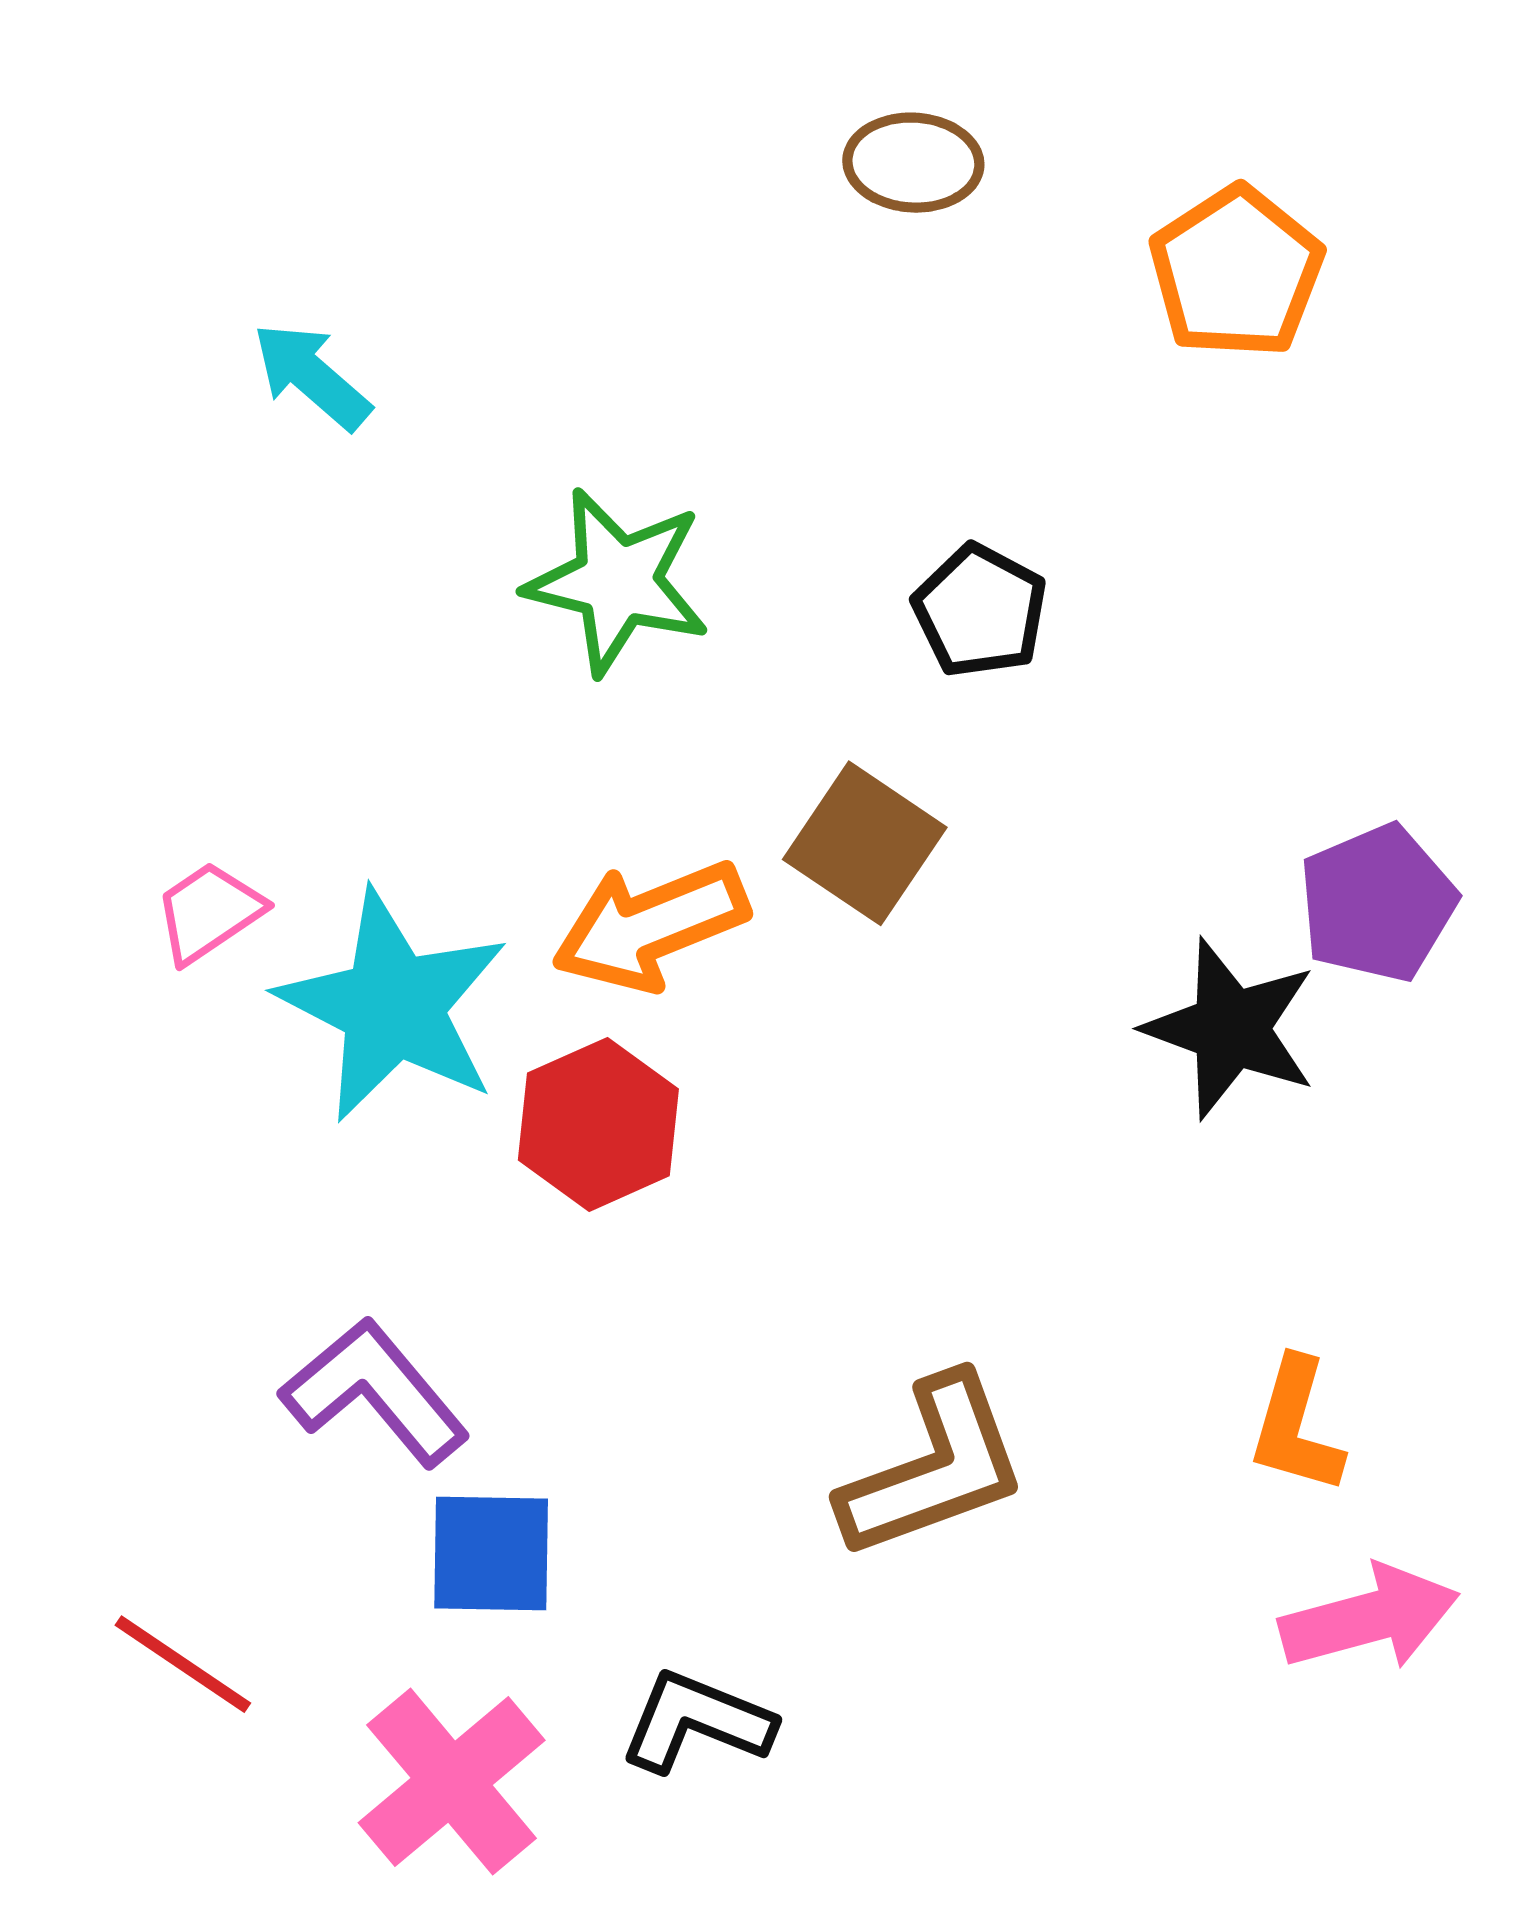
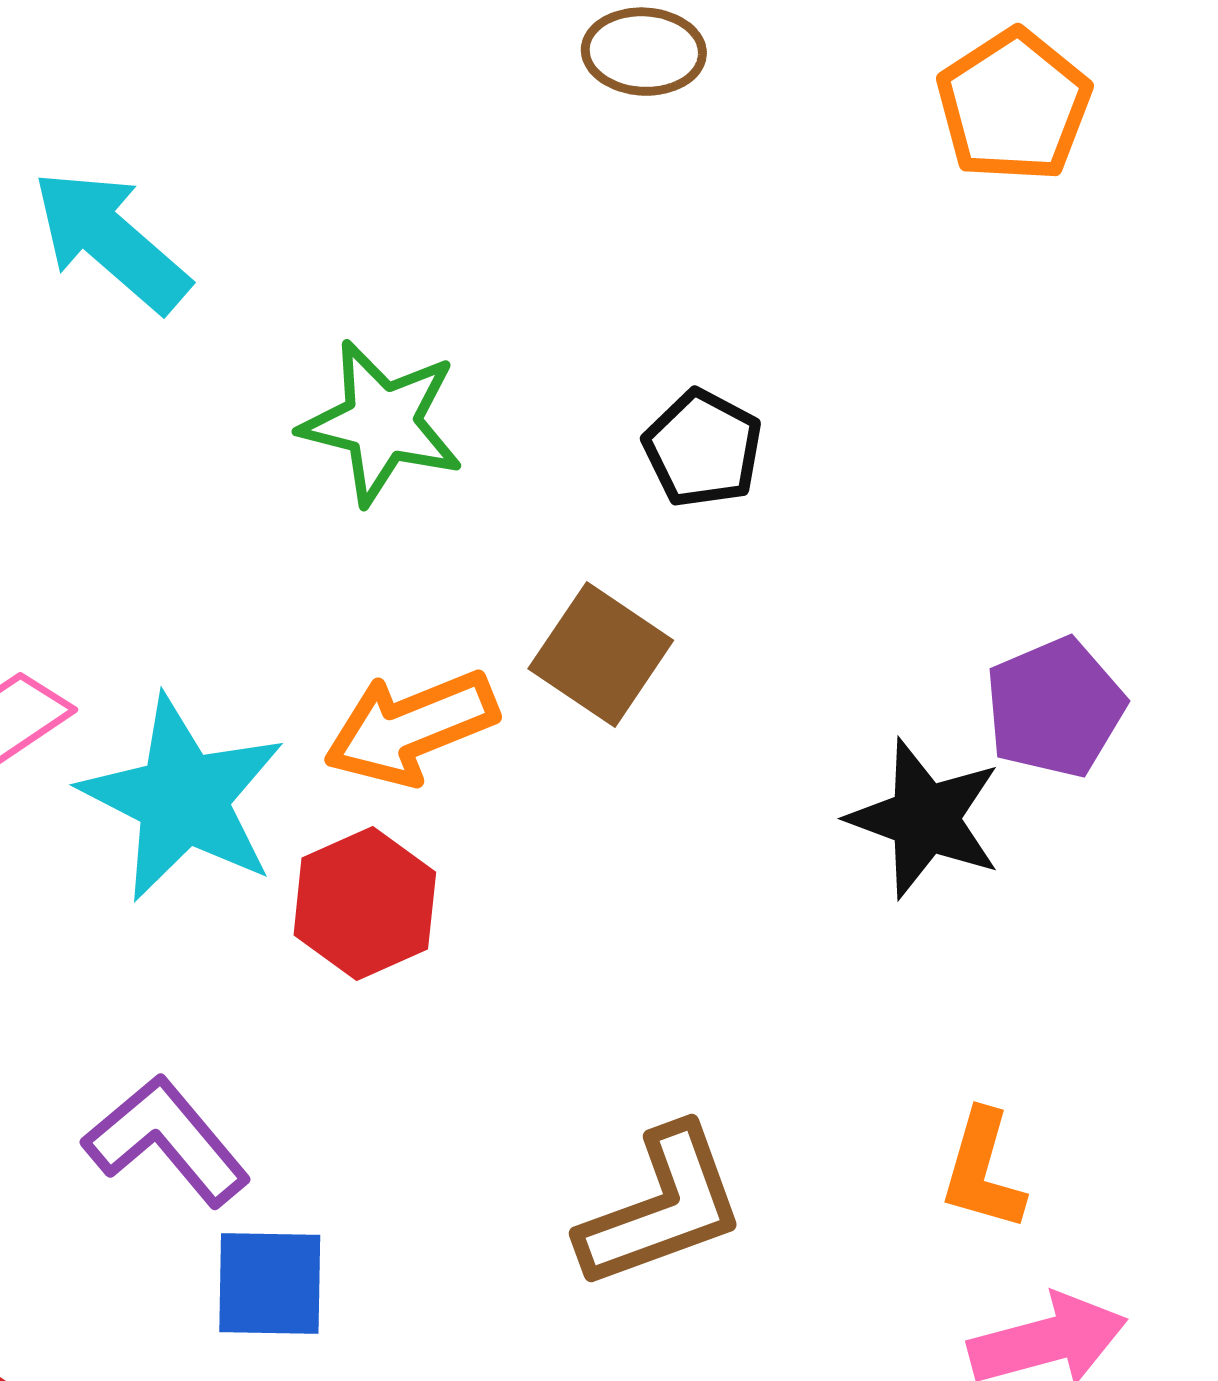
orange pentagon: (1236, 272) -> (1014, 106), moved
cyan arrow: (312, 376) -> (111, 241), size x1.5

